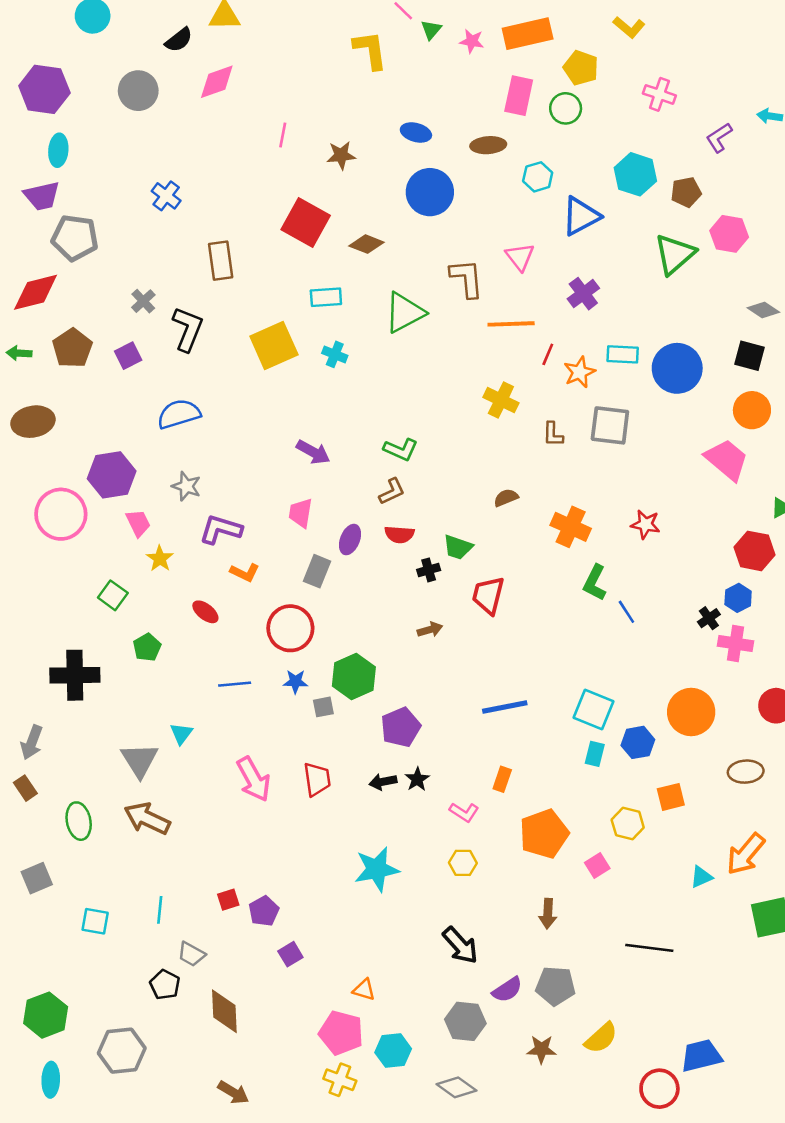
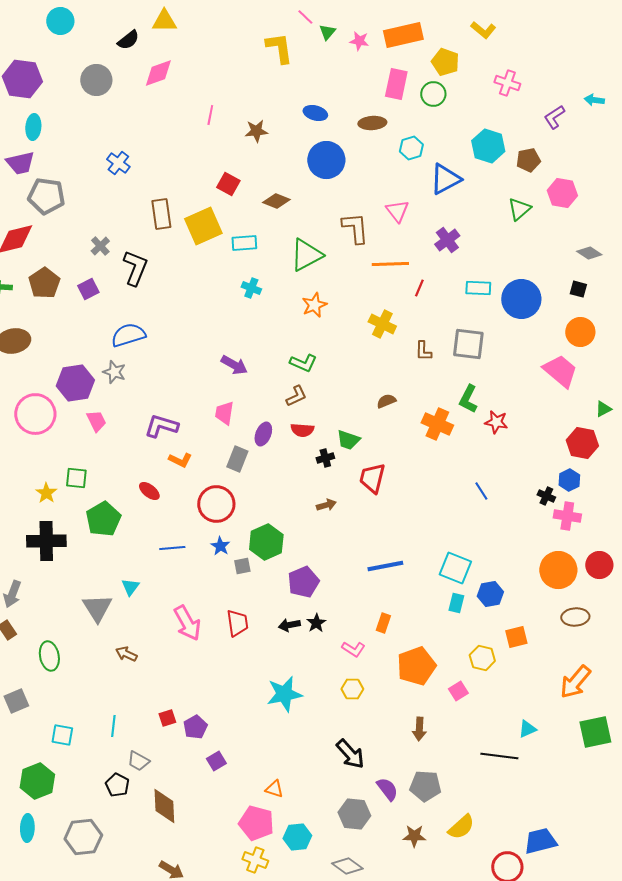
red square: (306, 223) -> (228, 184), size x0.6
green triangle: (675, 254) -> (519, 209), size x0.7
yellow square: (274, 346) -> (203, 226), moved
black square: (749, 356) -> (578, 289), size x0.7
orange star: (580, 372) -> (314, 305), moved
gray star: (186, 486) -> (114, 372), moved
yellow star: (160, 559) -> (46, 493), moved
green L-shape: (595, 583) -> (468, 399), moved
green square: (113, 595) -> (76, 478), turned -30
black cross: (709, 618) -> (546, 496), turned -30
green pentagon: (147, 647) -> (103, 519), size x1.6
blue star: (295, 682) -> (220, 546), turned 30
orange circle: (691, 712) -> (558, 570), moved
brown arrow: (147, 819) -> (126, 654), moved, size x0.6
cyan triangle: (701, 877) -> (527, 729), moved
purple semicircle: (507, 990) -> (387, 789), turned -95
green hexagon: (46, 1015) -> (37, 781), moved
cyan ellipse: (51, 1080) -> (27, 828), moved

